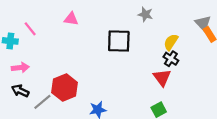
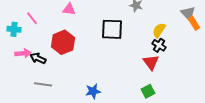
red hexagon: (65, 88) -> (63, 42), moved
black arrow: (20, 91) -> (38, 58), moved
gray line: (42, 102) -> (43, 84), turned 48

